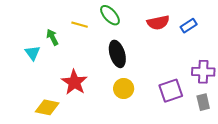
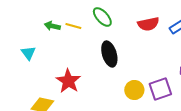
green arrow: (52, 37) -> (52, 26), moved, turned -49
yellow circle: (124, 89) -> (134, 90), moved

